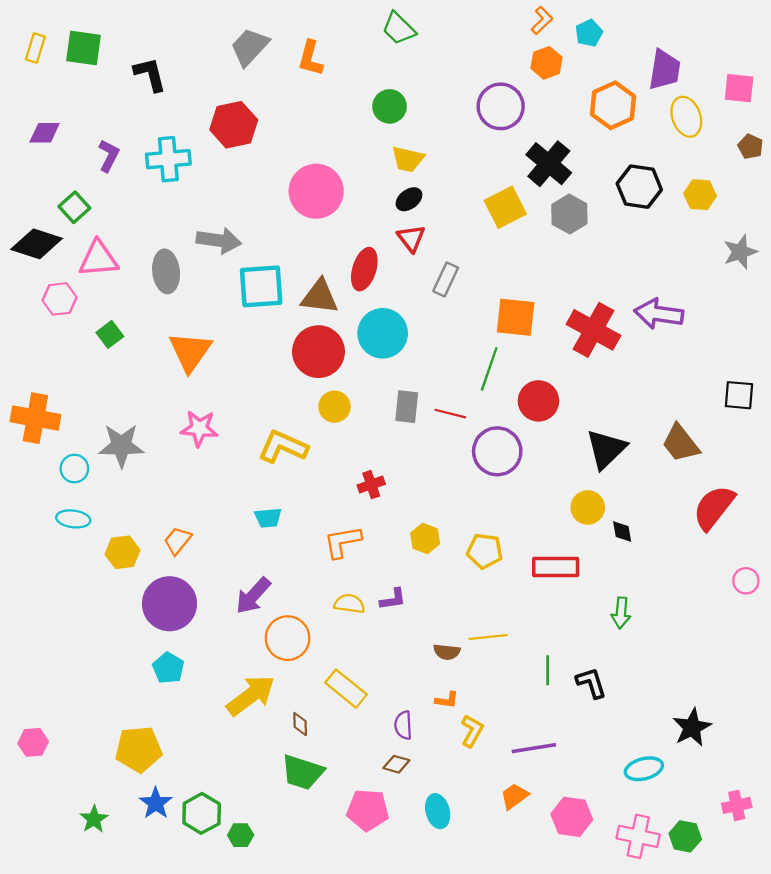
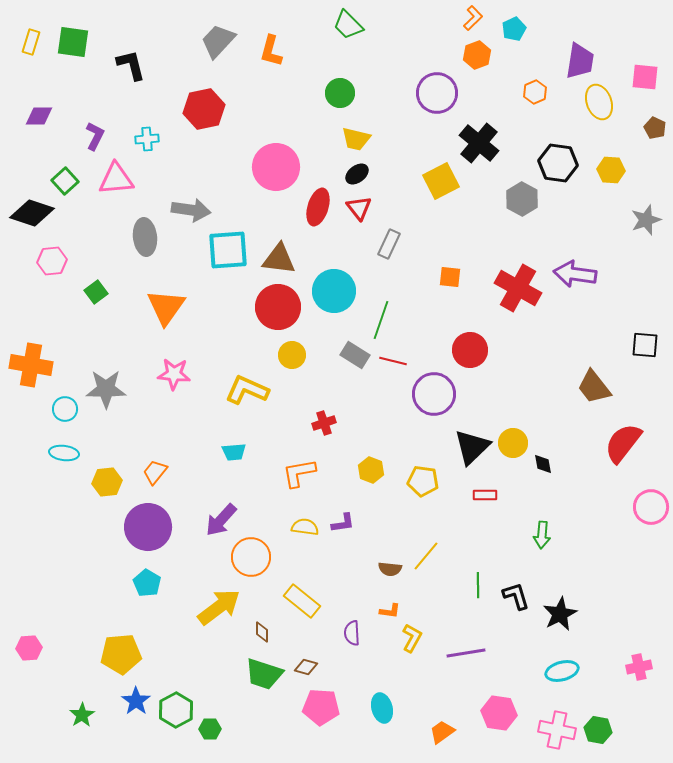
orange hexagon: (613, 105) -> (535, 92), size x0.6
cyan cross: (168, 159) -> (147, 139), size x0.6
gray hexagon: (569, 214) -> (522, 199), moved
pink triangle: (98, 259) -> (116, 179), moved
red ellipse: (364, 269) -> (318, 207), moved
orange square: (516, 317) -> (450, 277), size x0.6
green line: (489, 369) -> (381, 320), moved
gray rectangle: (407, 407) -> (355, 355), turned -64
black triangle: (606, 449) -> (472, 447), moved
red rectangle: (556, 567) -> (485, 495), size x0.6
pink circle: (746, 581) -> (651, 507), size x1.5
yellow line: (488, 637) -> (426, 556), turned -44
black star: (692, 727) -> (560, 614), moved
brown diamond: (396, 764) -> (306, 667), moved
orange trapezoid: (514, 796) -> (442, 732), moved
pink cross: (737, 805) -> (639, 667), moved

